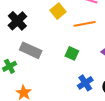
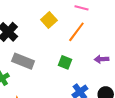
orange line: (85, 24) -> (76, 32), turned -40

